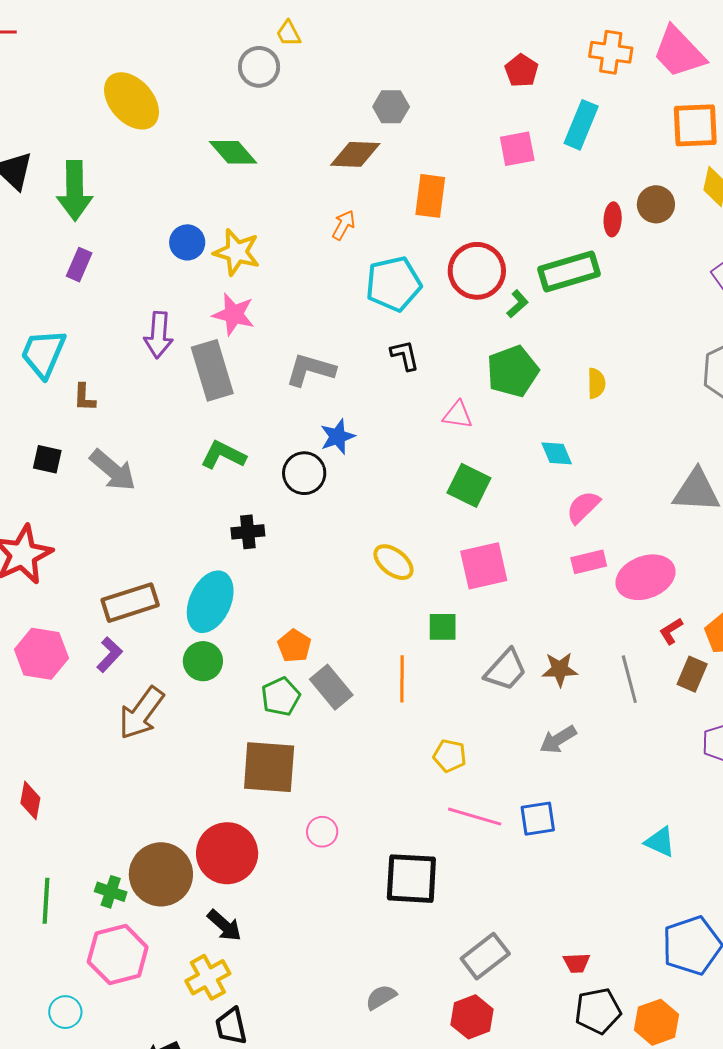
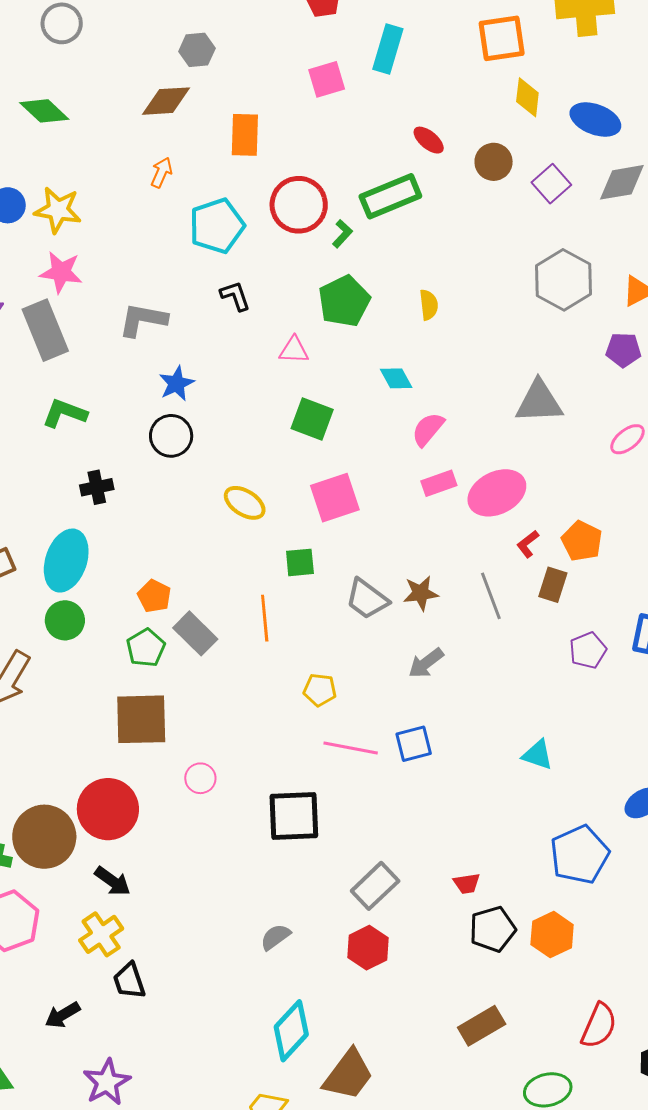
brown circle: (656, 204) -> (494, 162), moved
red ellipse: (613, 219) -> (429, 140), turned -48
black circle: (304, 473) -> (171, 436), moved
gray trapezoid: (506, 670) -> (367, 599), turned 90

